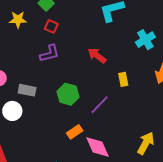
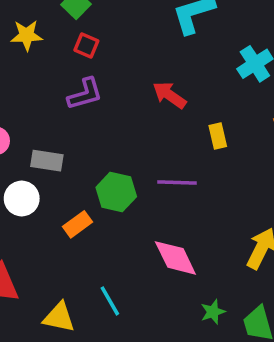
green hexagon: (68, 94) -> (116, 192), moved
purple line: (100, 105) -> (177, 183), turned 50
orange rectangle: (75, 132) -> (77, 224), moved

